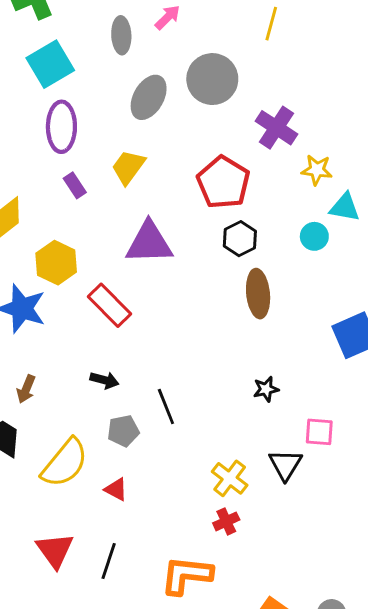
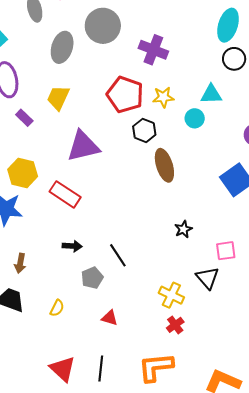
yellow star: (317, 170) -> (163, 97), moved
yellow semicircle: (65, 463) -> (57, 308), size x0.5
red triangle: (116, 489) -> (110, 318), moved

